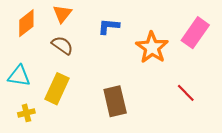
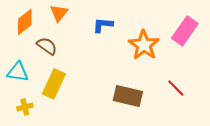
brown semicircle: (62, 45) -> (47, 46), moved
brown rectangle: (115, 101) -> (128, 96), moved, turned -64

